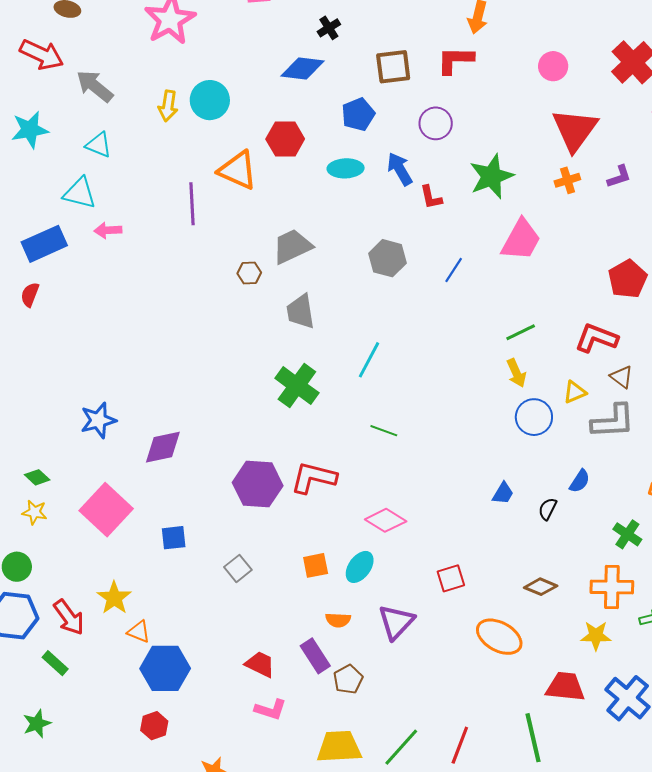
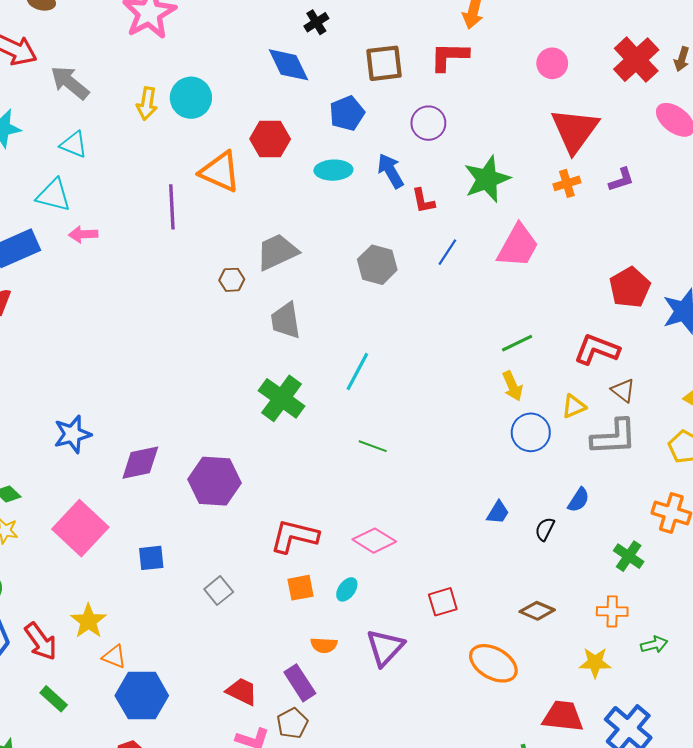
blue diamond: (303, 68) -> (289, 65), turned 57
blue line: (454, 270) -> (447, 252), moved
red L-shape: (314, 478) -> (294, 536), moved
purple hexagon: (258, 484) -> (214, 481), moved
cyan ellipse: (360, 567) -> (347, 589), size x0.7
orange cross: (612, 587) -> (612, 611), size x0.7
green rectangle: (55, 663) -> (54, 699), moved
brown pentagon: (348, 679) -> (292, 723), moved

